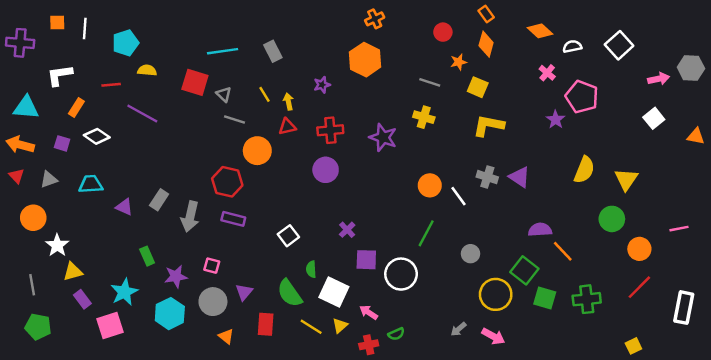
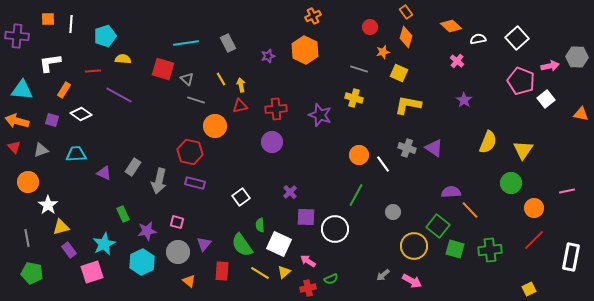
purple star: (322, 85) -> (268, 56), moved
pink pentagon: (582, 97) -> (521, 81), moved

